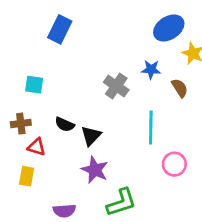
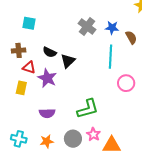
blue star: (151, 69) -> (112, 28), moved
brown semicircle: (180, 88) -> (131, 37), moved
purple star: (95, 170) -> (47, 78), moved

